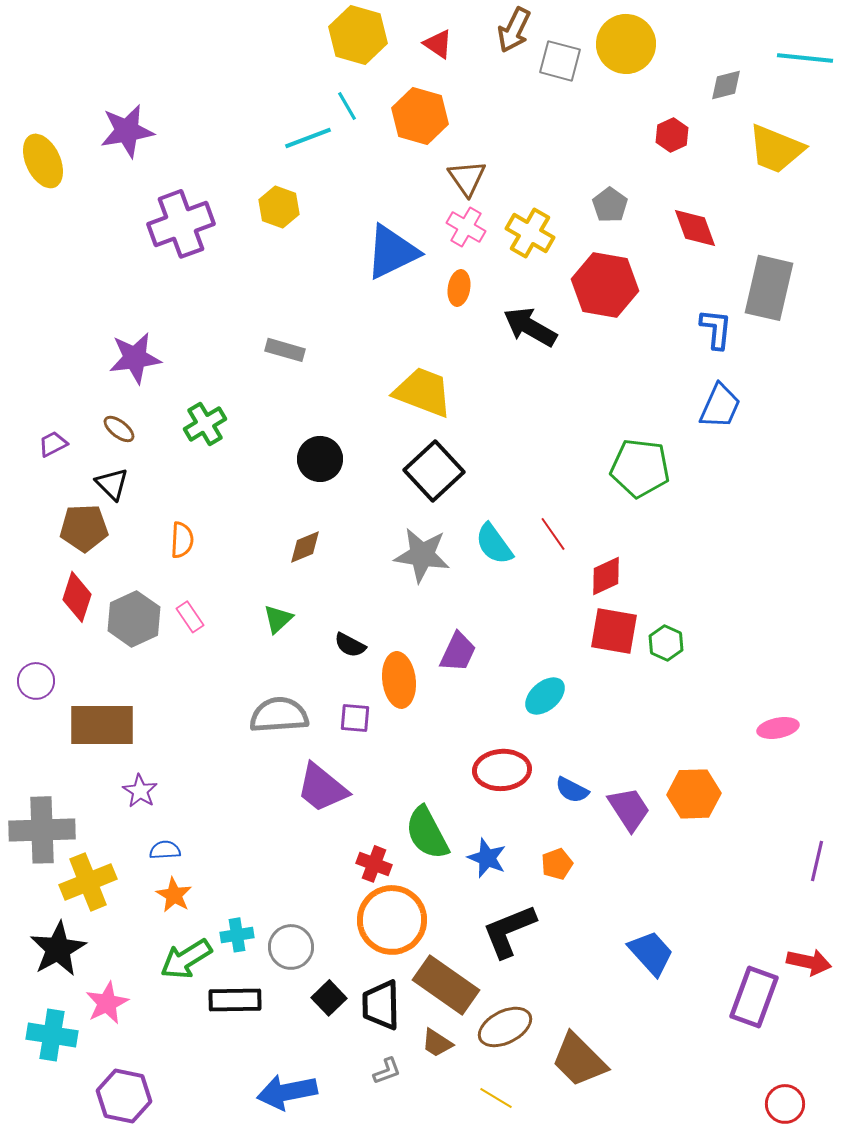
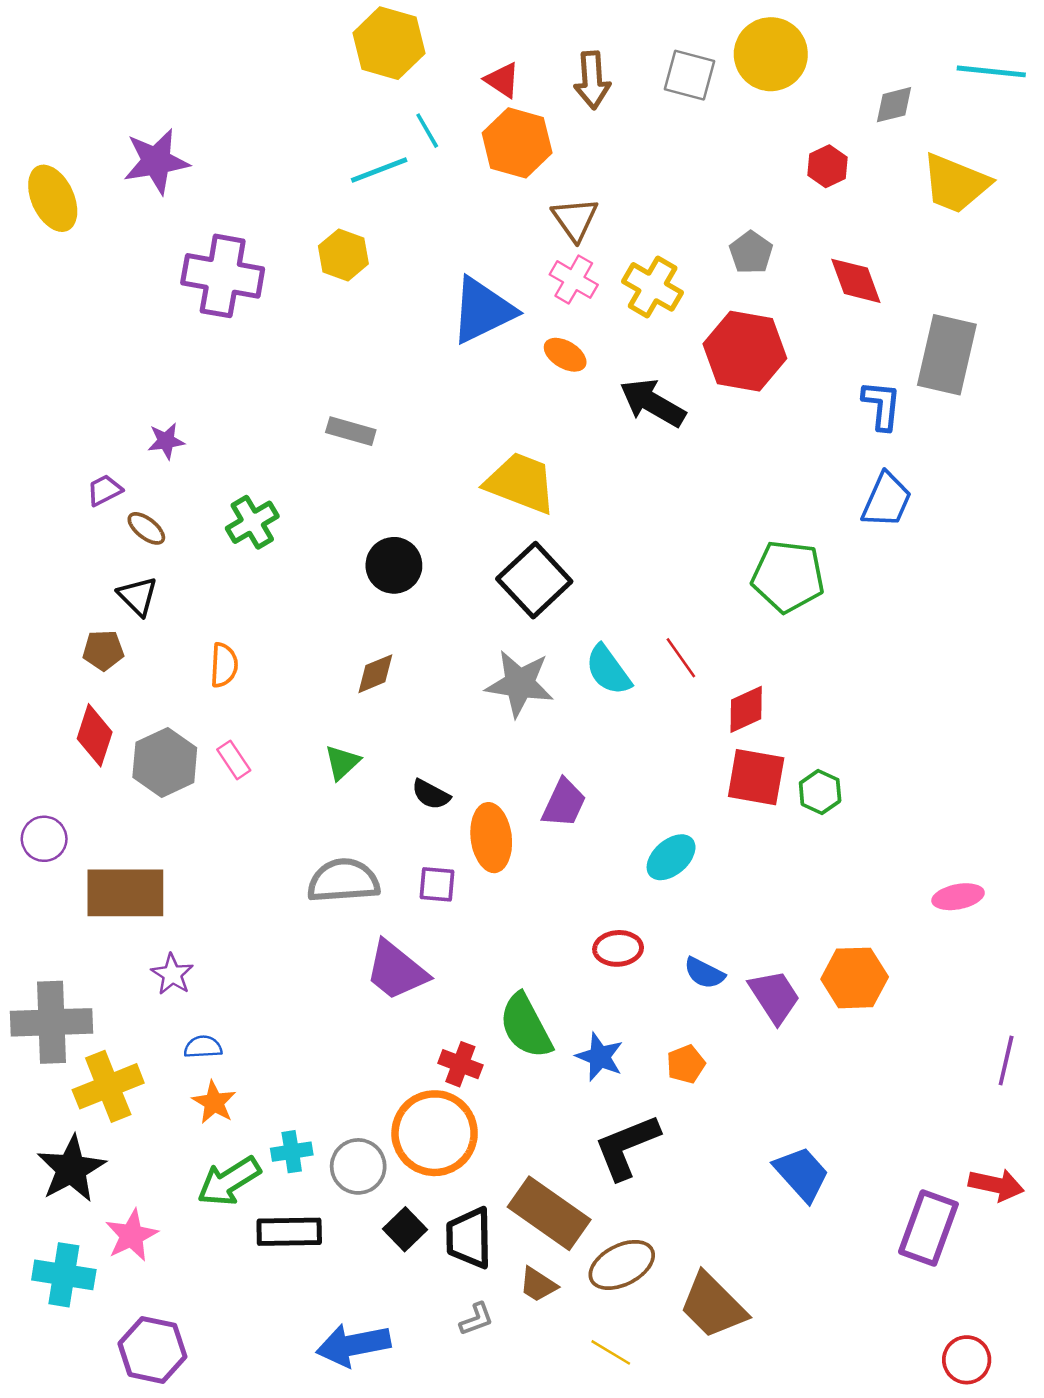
brown arrow: (514, 30) -> (592, 80), moved, turned -30
yellow hexagon: (358, 35) -> (389, 43), moved
red triangle: (438, 44) -> (502, 80), moved
purple cross: (181, 224) -> (223, 276), turned 30
orange ellipse: (459, 288) -> (565, 355), turned -68
purple star: (135, 358) -> (166, 441), size x0.6
purple trapezoid: (53, 444) -> (104, 490), moved
brown pentagon: (84, 528) -> (103, 650), size x0.7
red ellipse: (502, 770) -> (618, 948), size x0.7
orange circle: (392, 920) -> (435, 1133), moved

